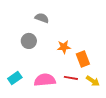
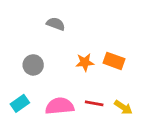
gray circle: (29, 41) -> (33, 65), moved
orange rectangle: (83, 59) -> (114, 61), moved, turned -49

